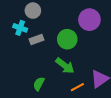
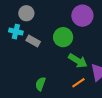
gray rectangle: (36, 40) -> (33, 41), turned 56
green arrow: (65, 66) -> (78, 61), moved

